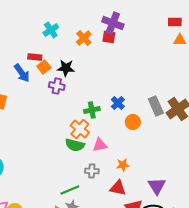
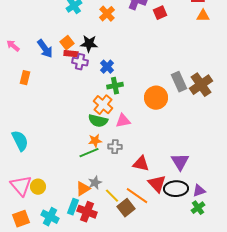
red square: (109, 37) -> (160, 13), moved, turned -32
red rectangle: (35, 57) -> (71, 54), moved
blue cross: (118, 103) -> (107, 67), moved
orange circle: (133, 122) -> (156, 98), size x1.5
orange star: (123, 165) -> (95, 141), moved
green line: (70, 190) -> (89, 153), moved

